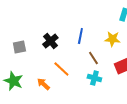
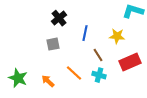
black cross: (50, 41) -> (59, 18), moved
gray square: (19, 47) -> (53, 44), moved
orange line: (61, 69) -> (74, 73), moved

